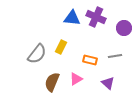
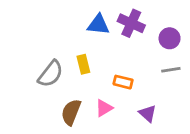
yellow rectangle: (61, 47) -> (83, 64), turned -40
gray line: (115, 56) -> (171, 70), moved

